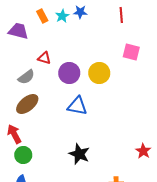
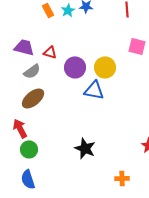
purple trapezoid: (18, 31) -> (24, 47), moved
blue triangle: (77, 106) -> (94, 90), moved

